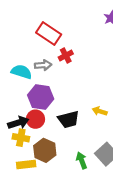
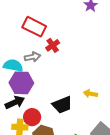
purple hexagon: (41, 97) -> (21, 83), moved
red circle: (35, 119) -> (32, 117), moved
black arrow: (18, 123) -> (15, 102), moved

